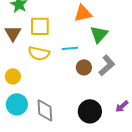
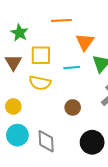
orange triangle: (83, 13) -> (85, 42), turned -42
cyan line: (70, 48) -> (72, 68), moved
brown circle: (84, 67) -> (73, 107), moved

